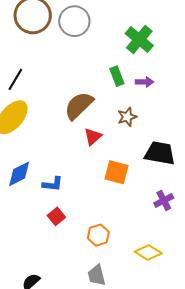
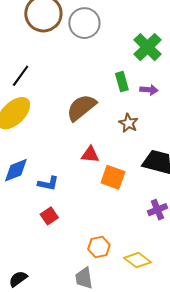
brown star: (127, 117) -> (129, 123), turned -30
red triangle: (93, 137) -> (90, 155), moved, turned 42
orange hexagon: (98, 235) -> (99, 247), moved

